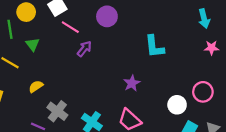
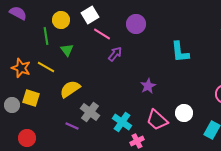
purple star: (132, 83) -> (148, 86), moved
yellow semicircle: (36, 86) -> (70, 89), size x1.5
white circle: (177, 105) -> (184, 113), moved

